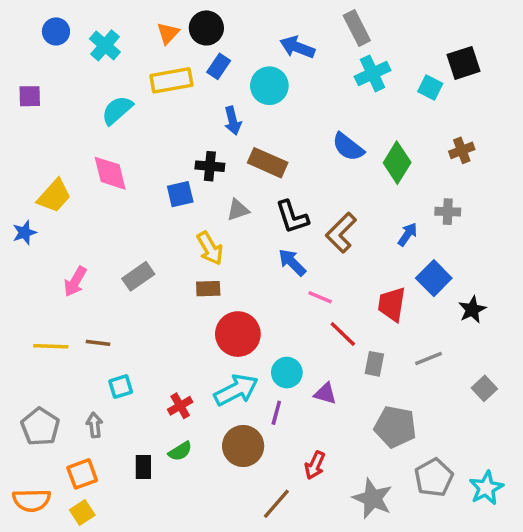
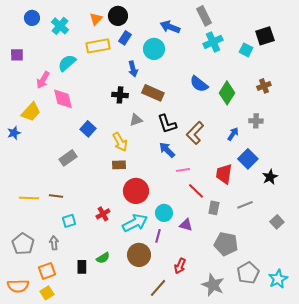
blue square: (180, 194) -> (88, 129), moved, turned -35
gray rectangle: (138, 276) -> (68, 158), moved
pink arrow: (75, 282) -> (43, 80), moved
pink line: (320, 297) -> (183, 170), turned -32
red cross: (180, 406) -> (103, 214), moved

